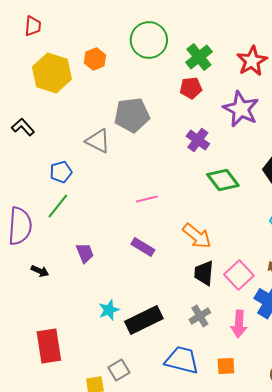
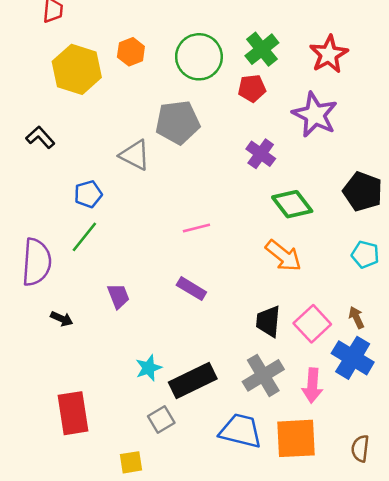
green circle: (149, 40) -> (199, 57), moved
orange arrow: (197, 236) -> (283, 256), moved
gray cross: (200, 316) -> (263, 375), size x1.5
orange square: (226, 366) -> (296, 438), size x1.8
gray square: (119, 370) -> (161, 420), moved

